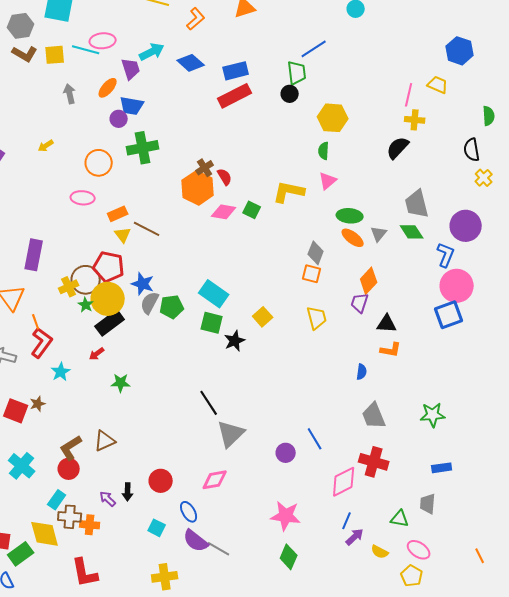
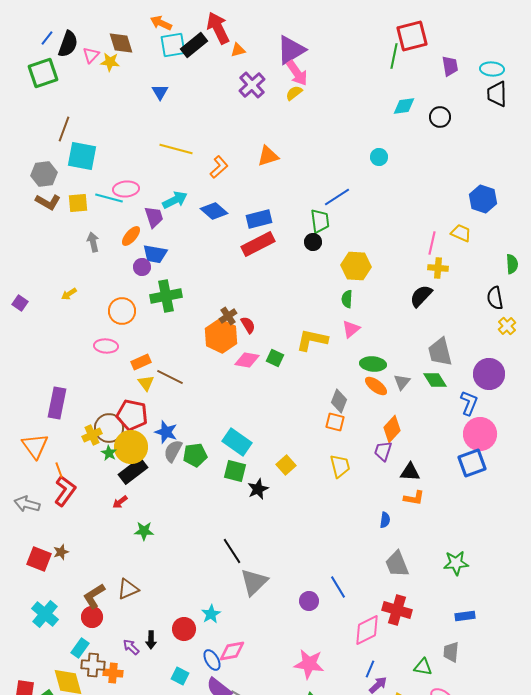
cyan star: (61, 372) -> (211, 614), moved
pink diamond: (215, 480) -> (232, 651), moved

